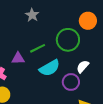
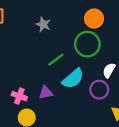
orange circle: (88, 21) -> (94, 19), moved
purple triangle: (18, 58) -> (46, 92), moved

